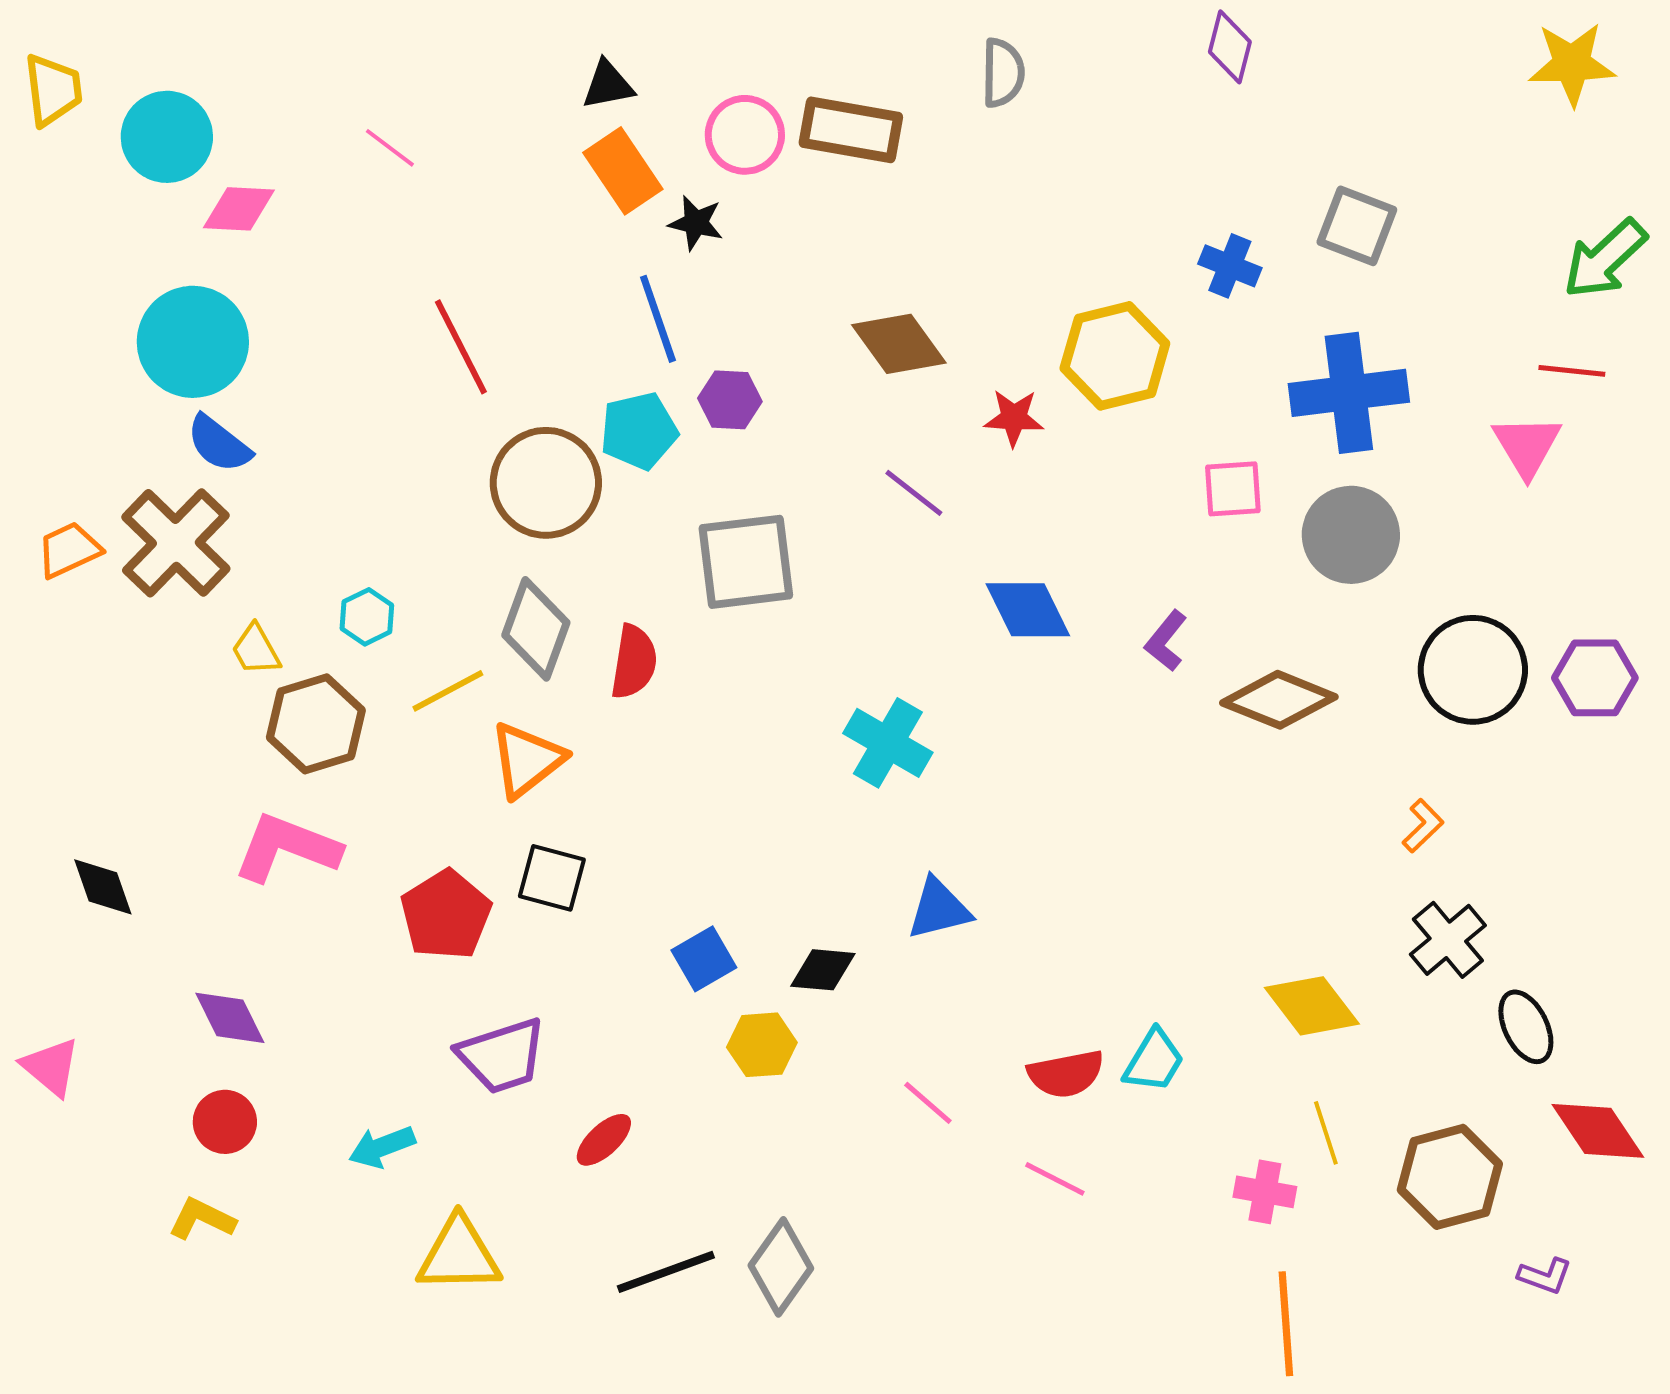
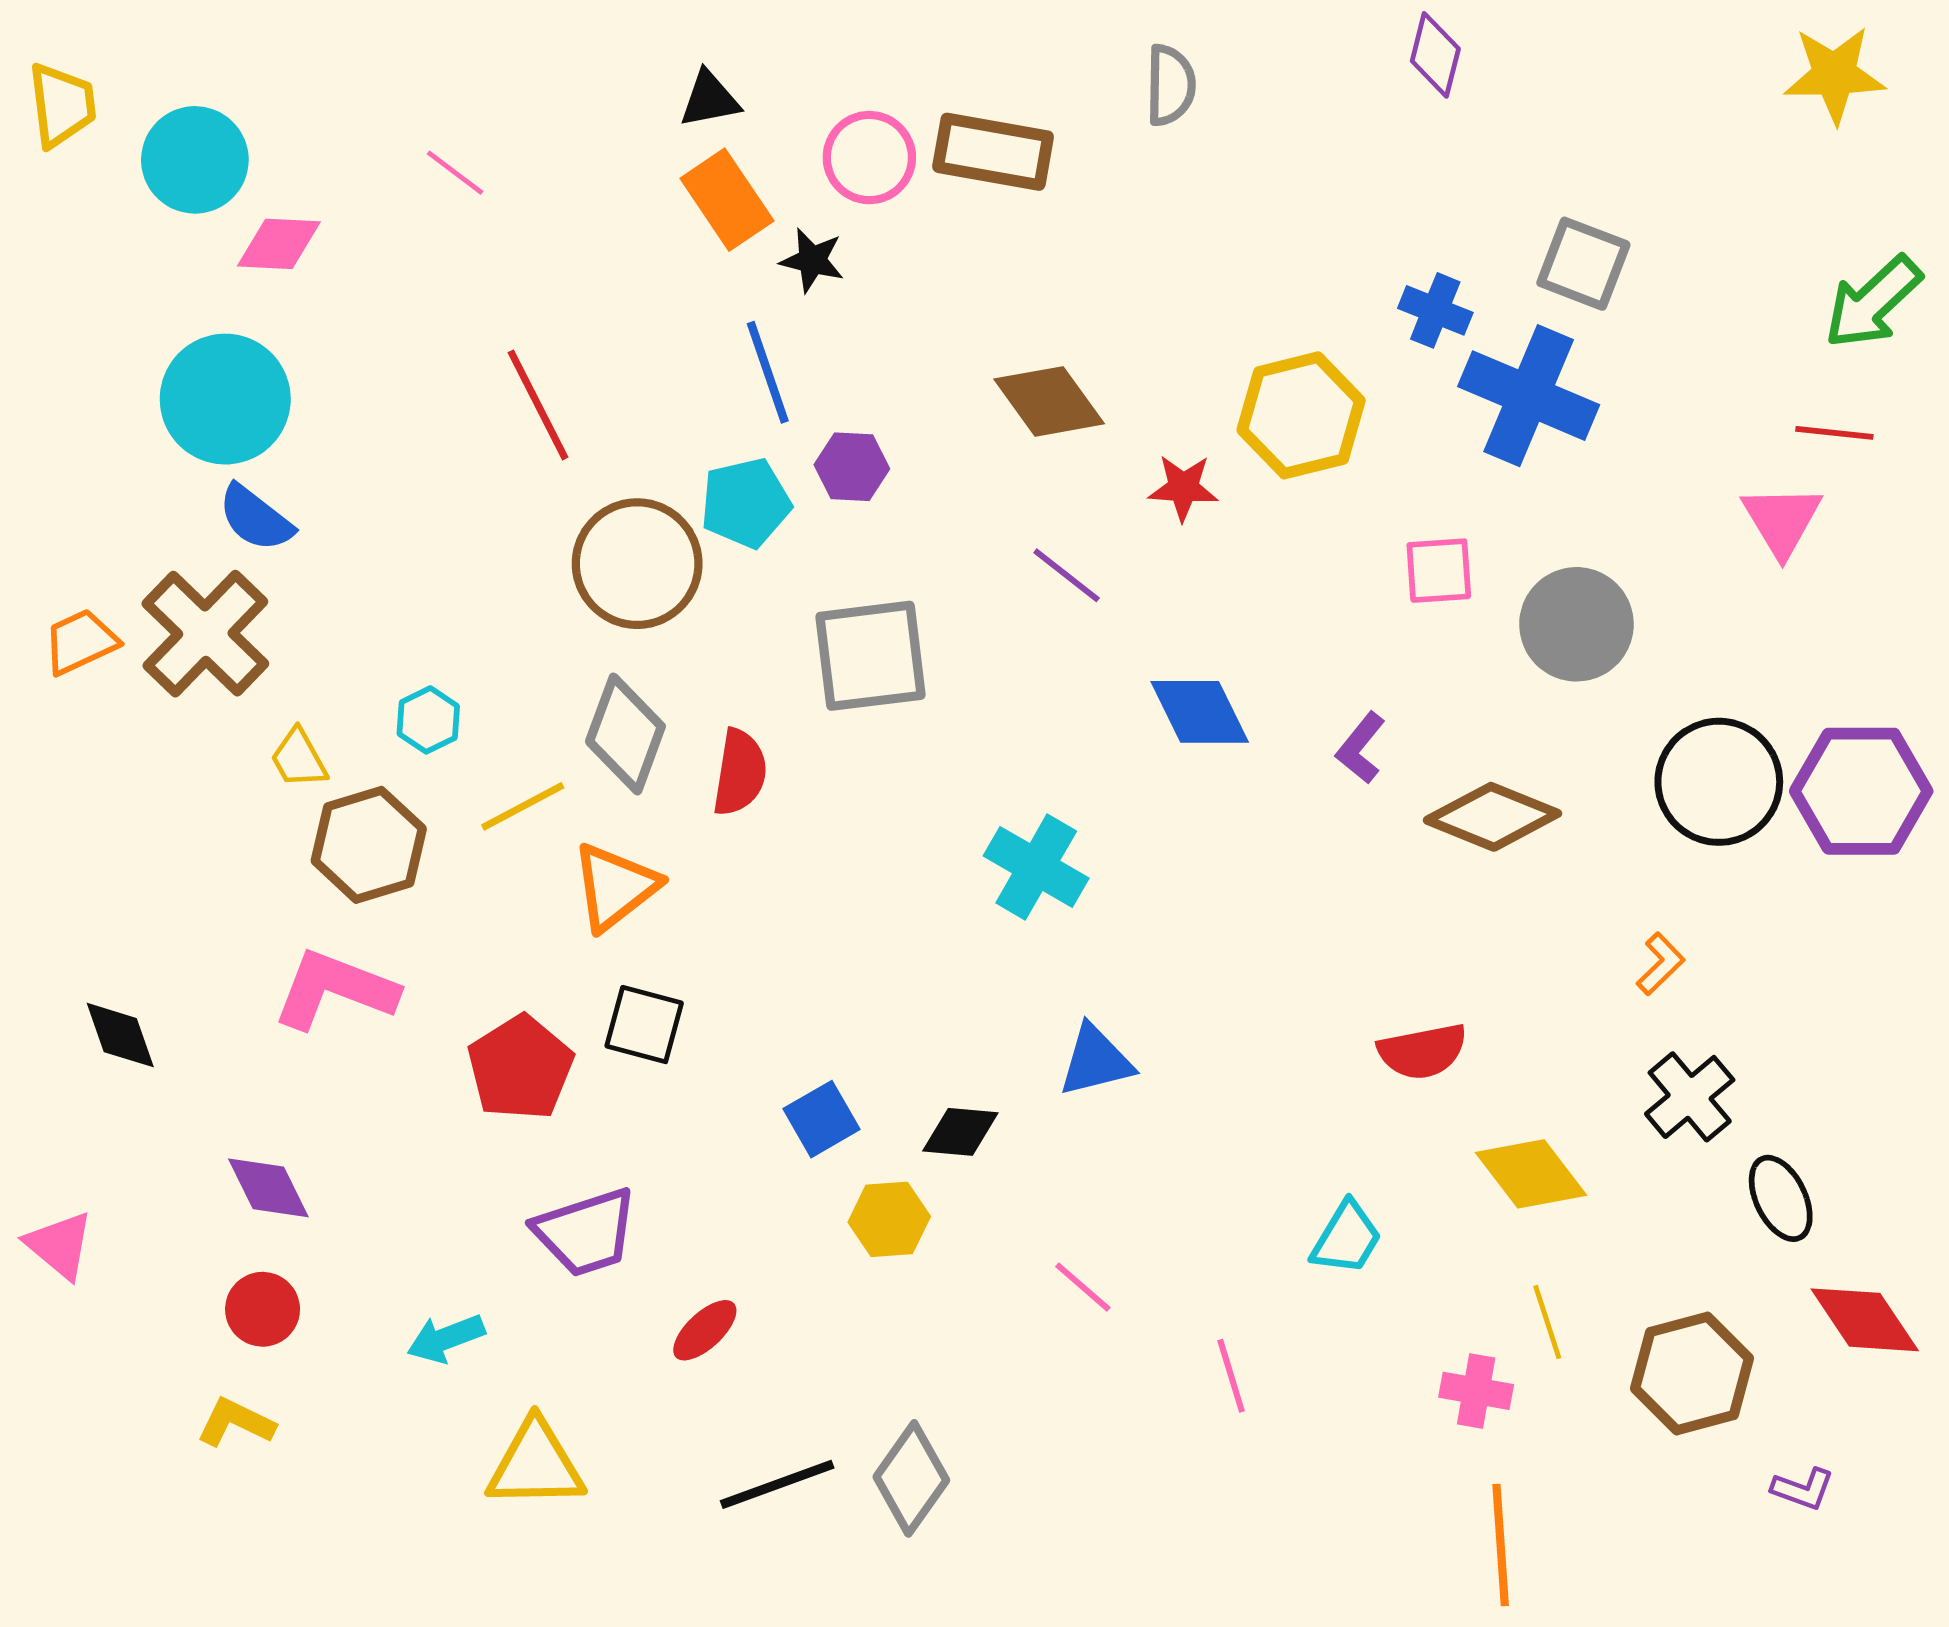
blue cross: (1349, 393) -> (1529, 396), moved, turned 30
purple hexagon: (1595, 678) -> (1861, 791), size x1.4
red semicircle: (1066, 1074) -> (1422, 1051), moved
pink line: (1055, 1179) -> (1231, 1376), turned 46

